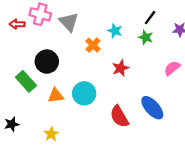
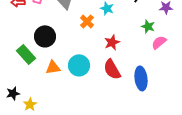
green star: (146, 37) -> (148, 26), moved
blue ellipse: (152, 108) -> (141, 78), turned 35
red semicircle: (119, 116) -> (112, 69), moved
yellow star: (51, 134) -> (30, 104), moved

